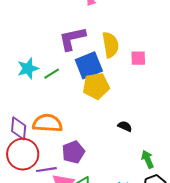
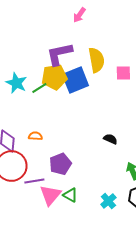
cyan star: (28, 68) -> (16, 83), turned -30
yellow pentagon: (96, 86) -> (54, 77), moved
orange semicircle: (47, 123) -> (35, 136), size x0.5

